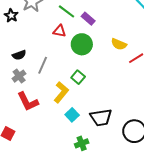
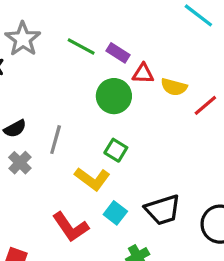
red triangle: (59, 31) -> (143, 73), moved
yellow L-shape: (61, 92) -> (92, 179), turned 95
red L-shape: (28, 102) -> (71, 227), moved

